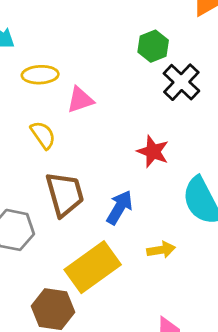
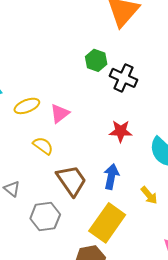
yellow arrow: (161, 250) -> (149, 195), turned 78

